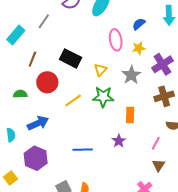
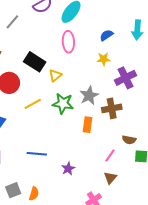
pink ellipse: (116, 40) -> (68, 42), moved
yellow triangle: (100, 70) -> (55, 75), moved
gray star: (131, 75) -> (89, 96), moved
brown cross: (164, 96) -> (112, 108), moved
purple star: (119, 141) -> (68, 169), moved

